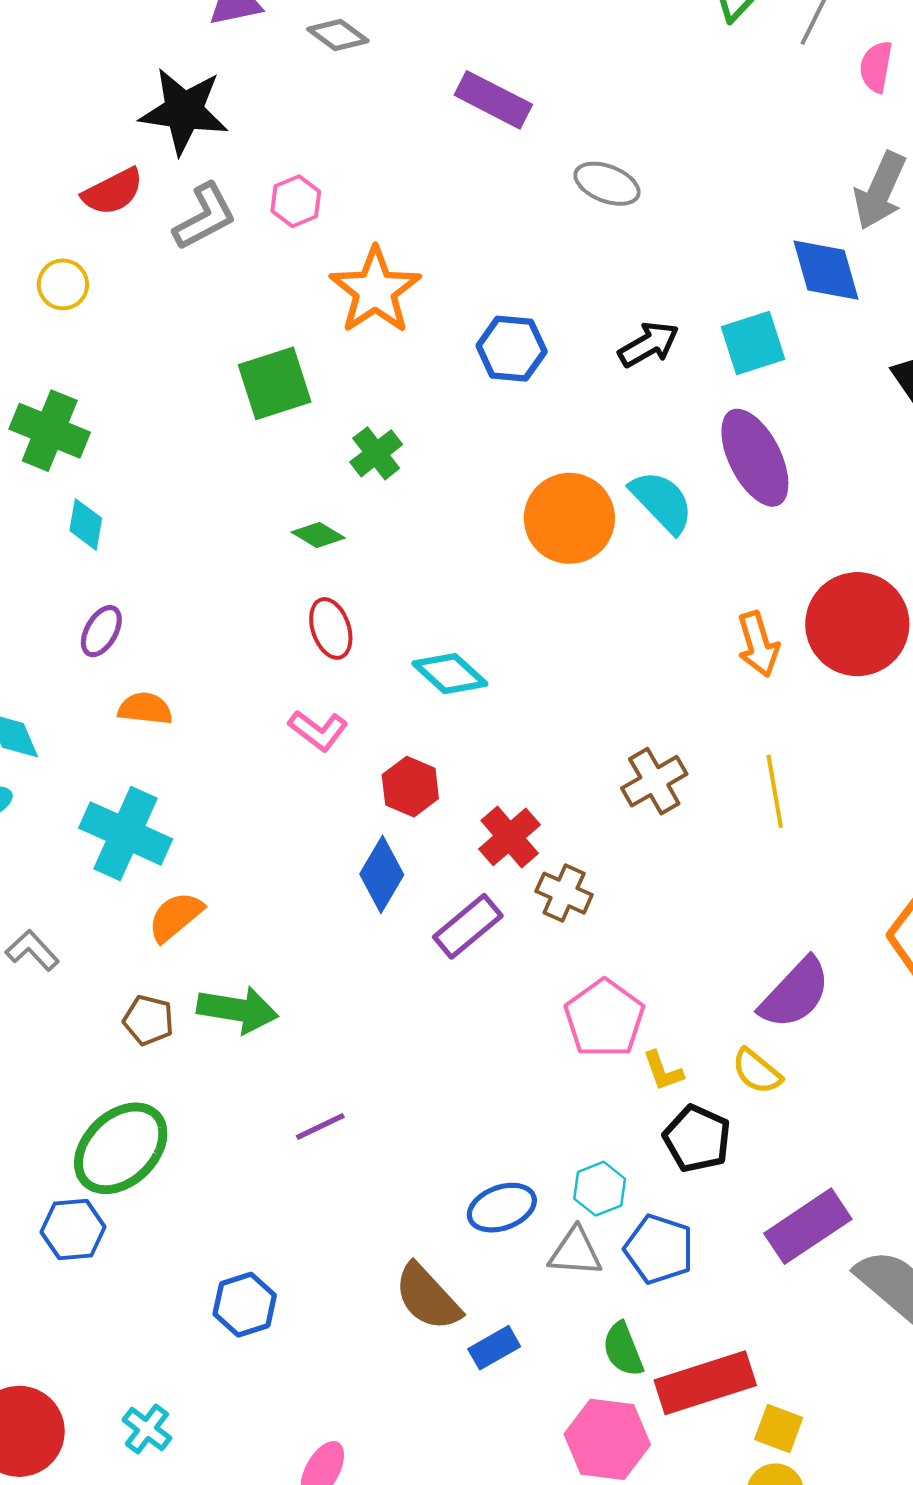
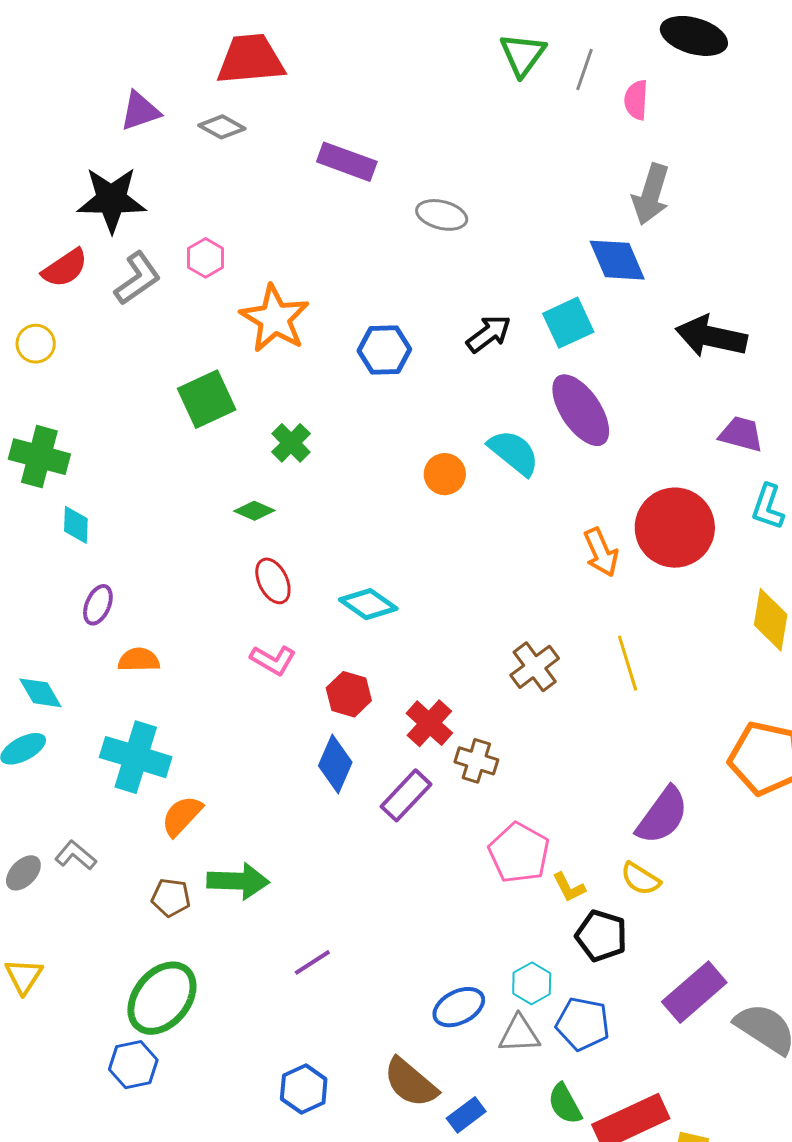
orange circle: (569, 518) -> (445, 474), size x0.6
blue hexagon: (245, 1305) -> (304, 1089), moved

